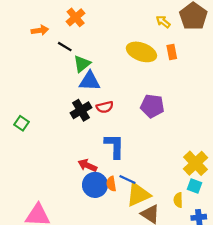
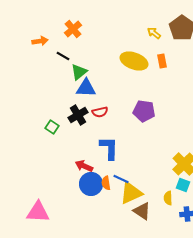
green square: (21, 123) -> (52, 127), moved

